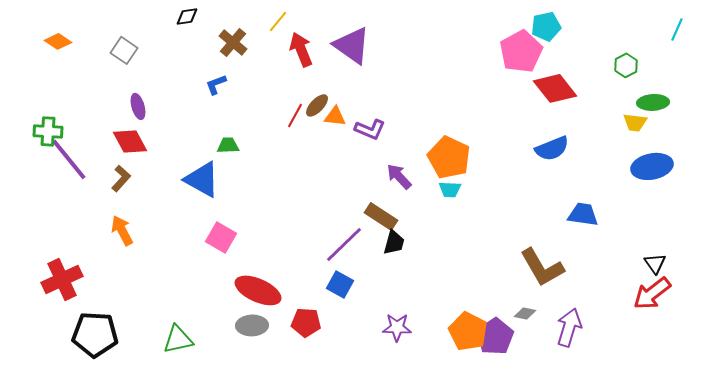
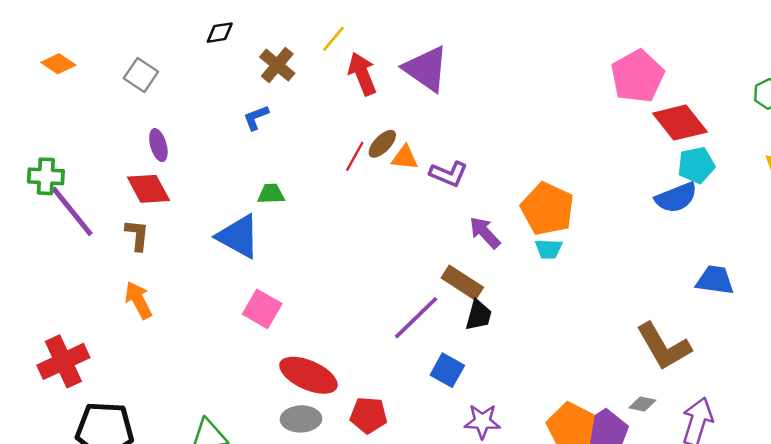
cyan pentagon: (546, 26) -> (696, 165), moved
brown L-shape: (121, 178) -> (137, 235), turned -36
blue square: (340, 284) -> (447, 370), moved

